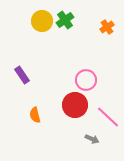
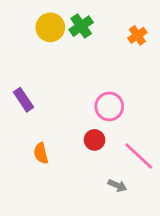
red circle: (75, 105) -> (95, 140), size x0.6

